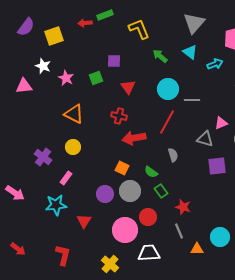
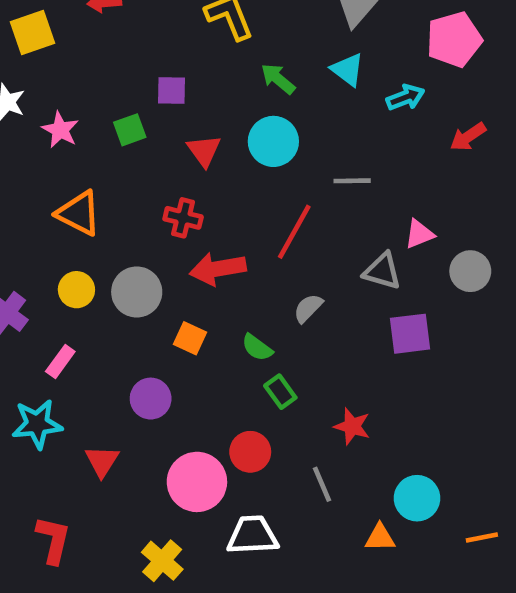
cyan circle: (168, 89) -> (273, 141), moved
gray semicircle: (173, 155) -> (308, 308), turned -120
gray circle: (130, 191) -> (137, 292), moved
red star: (183, 207) -> (352, 426), moved
orange triangle: (197, 249) -> (380, 538), moved

